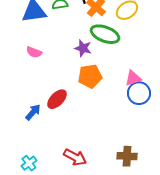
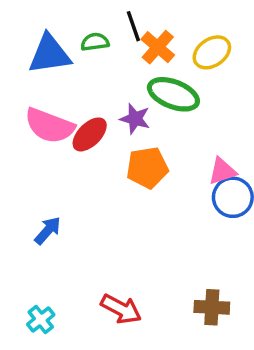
pink semicircle: (34, 52) -> (49, 126), size x1.8
red ellipse: (57, 99) -> (90, 134), moved

